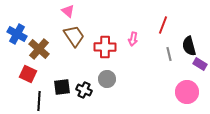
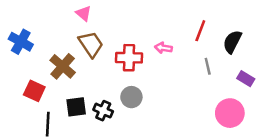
pink arrow: (133, 39) -> (163, 48), turned 88
black semicircle: (189, 46) -> (232, 42), moved, turned 42
brown cross: (39, 49) -> (63, 66), moved

